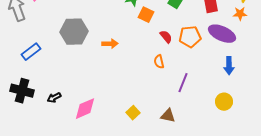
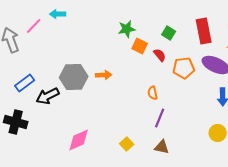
gray hexagon: (74, 32) -> (74, 77), moved
red semicircle: (166, 37) -> (160, 55), moved
purple line: (183, 83) -> (160, 118), moved
black arrow: (54, 98) -> (48, 96), moved, size x1.6

